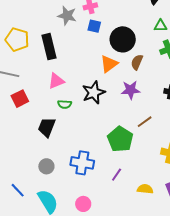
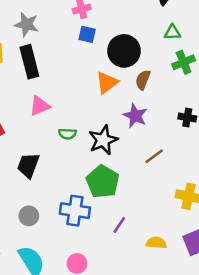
gray star: (67, 16) -> (26, 24), moved
purple star: (131, 90) -> (135, 116), turned 30
black star: (94, 92) -> (103, 140), moved
green semicircle: (65, 104) -> (67, 134), moved
green pentagon: (120, 139) -> (103, 182), moved

